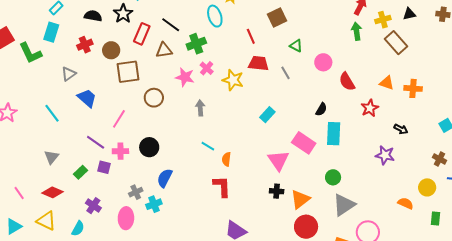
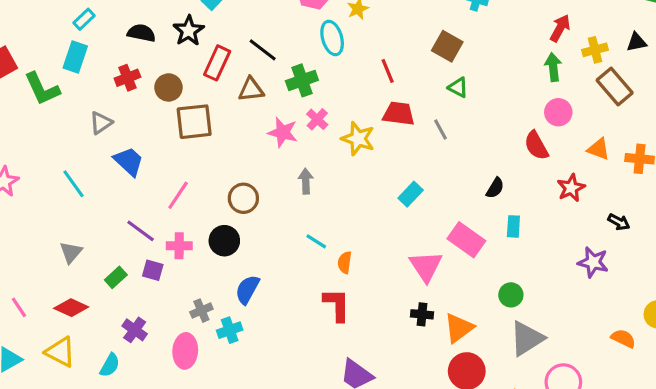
brown square: (277, 18) -> (447, 46), moved, turned -36
pink circle: (323, 62) -> (558, 112), moved
brown circle: (154, 98) -> (243, 198), moved
cyan rectangle: (334, 134) -> (513, 226), size x0.6

